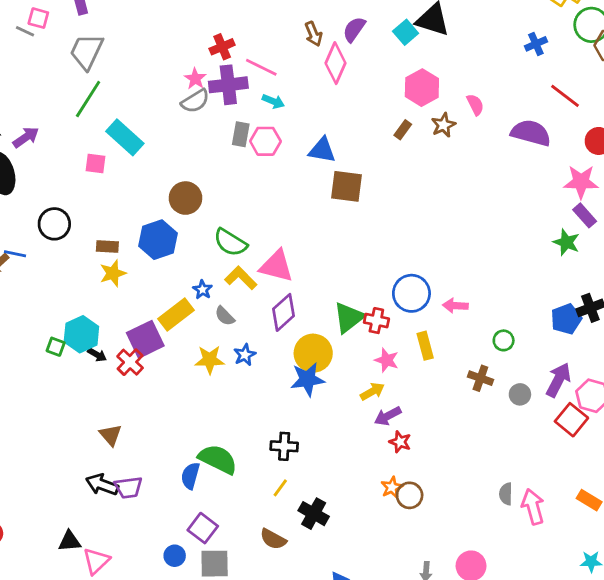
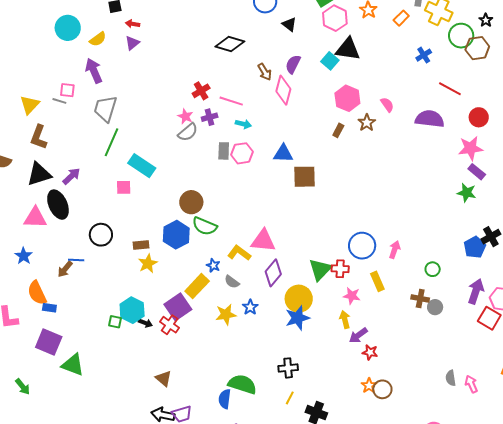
purple cross: (228, 85) -> (210, 117), size x0.6
green semicircle: (230, 242) -> (205, 226), moved
pink arrow: (455, 306) -> (395, 250), turned 114
yellow arrow: (372, 391) -> (345, 320), turned -66
gray circle: (520, 394) -> (435, 307), moved
pink arrow: (533, 507) -> (471, 384), size x0.7

